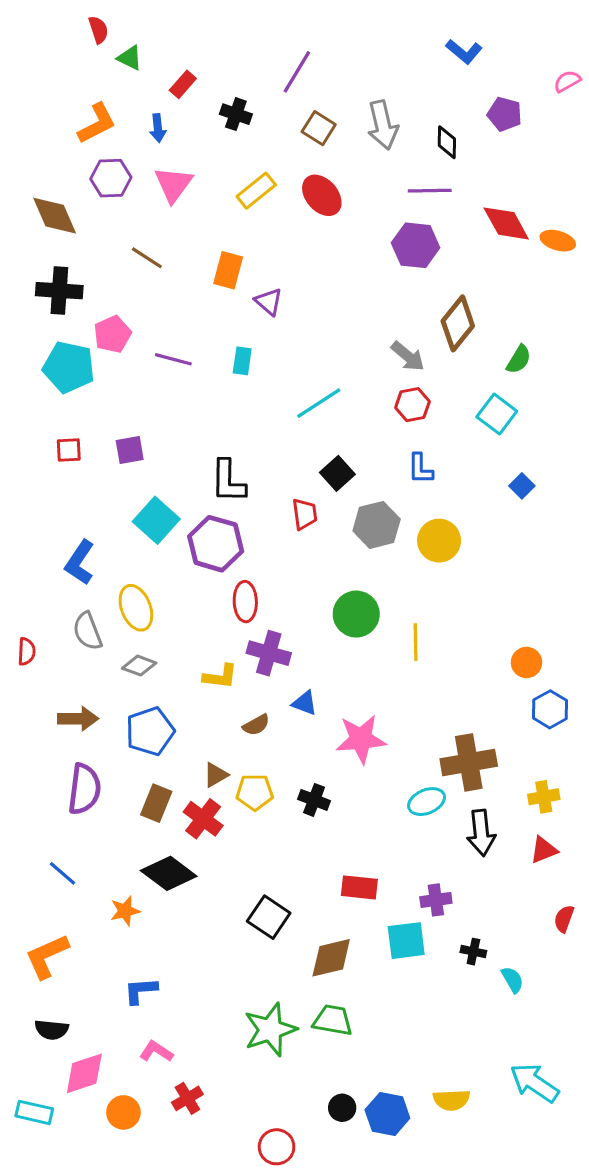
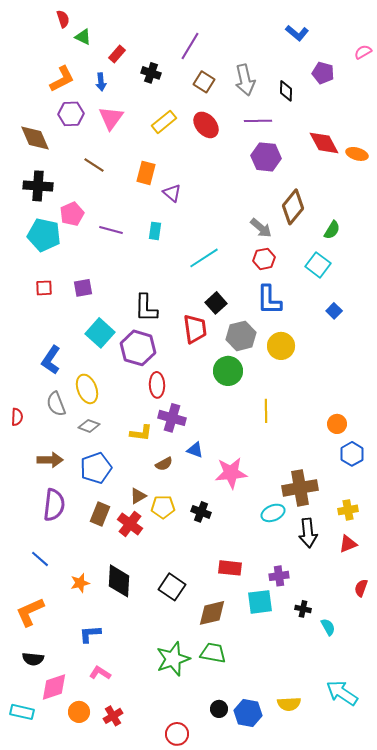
purple line: (430, 191) -> (258, 121), moved
blue L-shape: (420, 469) -> (269, 300), size x1.5
red trapezoid: (305, 514) -> (195, 329), size x1.4
green circle: (356, 614) -> (228, 371), moved
black diamond: (169, 873) -> (119, 581), moved, turned 56
red cross: (187, 1098) -> (113, 716), moved

